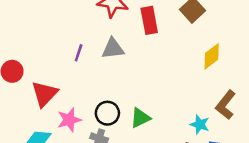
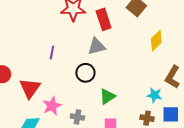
gray triangle: (113, 49) -> (97, 46), moved
black circle: (107, 113) -> (85, 73), moved

